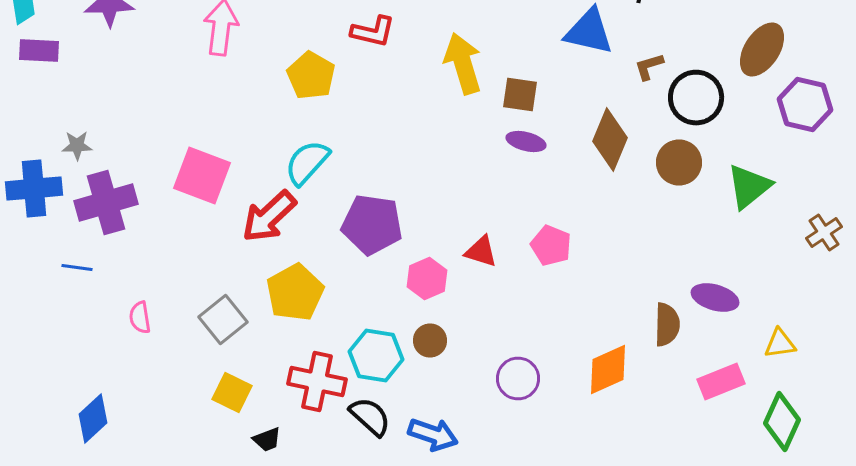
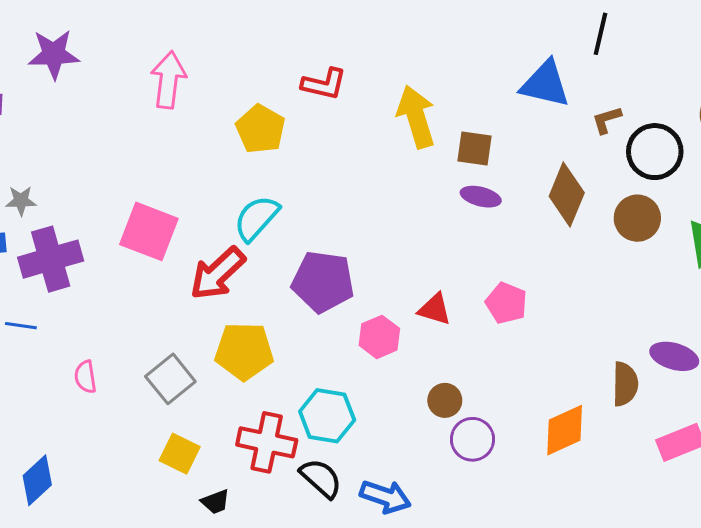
yellow pentagon: (295, 292) -> (244, 351), turned 30
brown circle: (430, 340) -> (445, 400), moved

